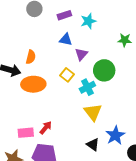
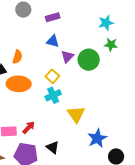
cyan star: (88, 21) -> (106, 23), moved
green circle: (104, 70) -> (89, 60), moved
cyan cross: (87, 87) -> (53, 95), moved
black triangle: (93, 145) -> (53, 147), moved

